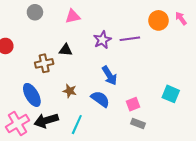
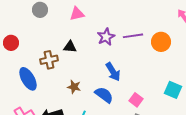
orange circle: (158, 20) -> (161, 42), moved
blue ellipse: (32, 95) -> (28, 79), moved
pink square: (133, 104) -> (136, 100), turned -32

